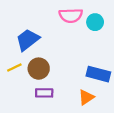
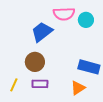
blue trapezoid: (28, 40) -> (42, 32), moved
yellow line: (14, 67) -> (14, 85), moved, turned -40

